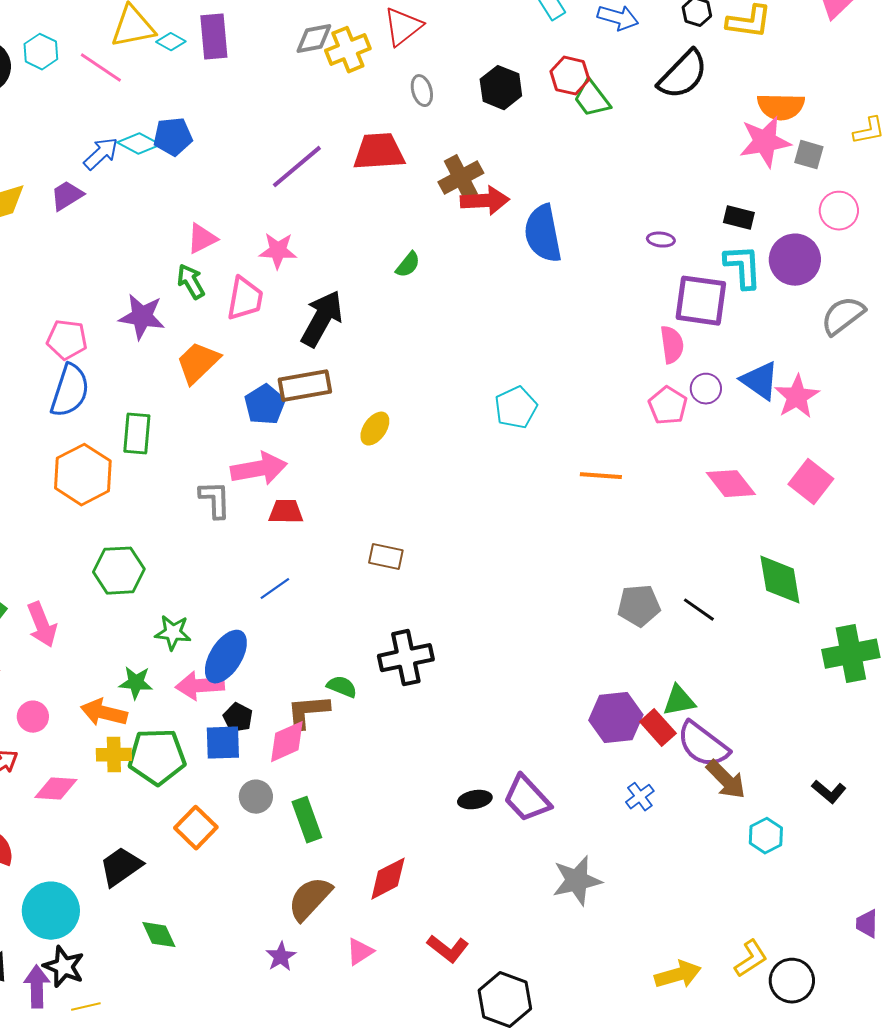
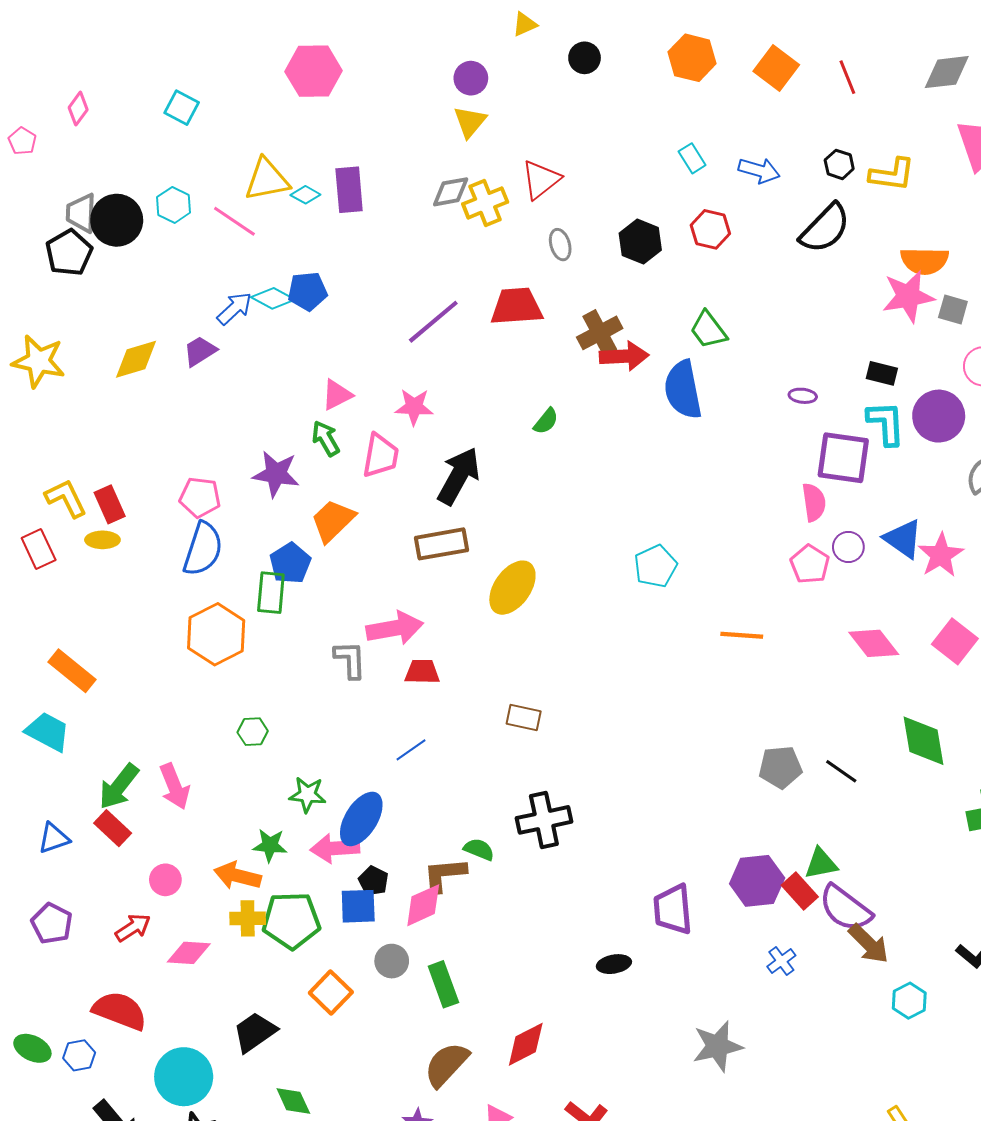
green trapezoid: (592, 99) -> (708, 330), moved
blue pentagon: (265, 405) -> (290, 563), moved
yellow ellipse: (375, 429) -> (512, 588), size x1.6
green hexagon: (119, 571) -> (253, 732), size x0.6
purple trapezoid: (527, 799) -> (673, 909), moved, turned 38

